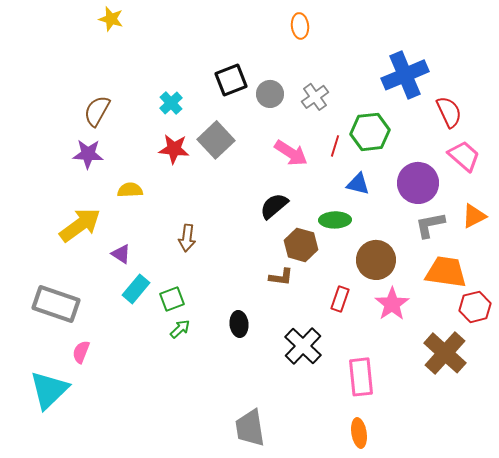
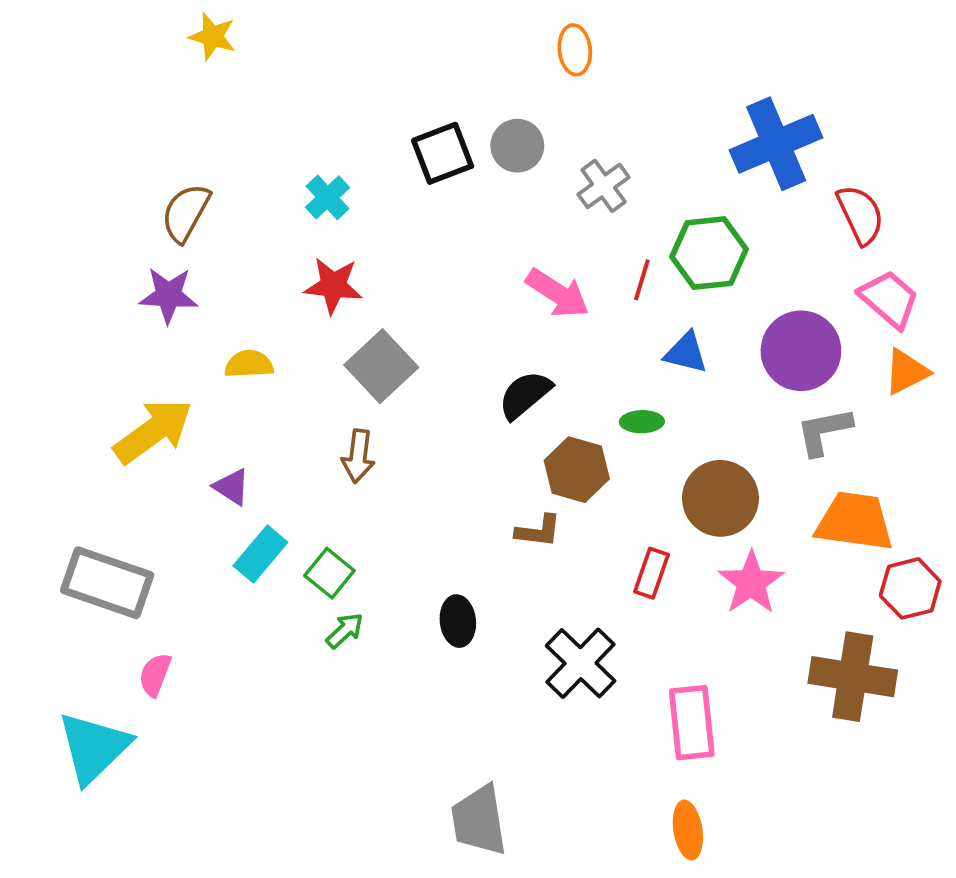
gray circle: (270, 94) -> (517, 146), moved
gray square: (216, 140) -> (381, 366), moved
orange triangle: (474, 216) -> (906, 372), moved
green ellipse: (335, 220) -> (642, 422), size x0.7
green square: (172, 299) -> (329, 573), turned -30
brown cross: (445, 353) -> (853, 677), turned -33

